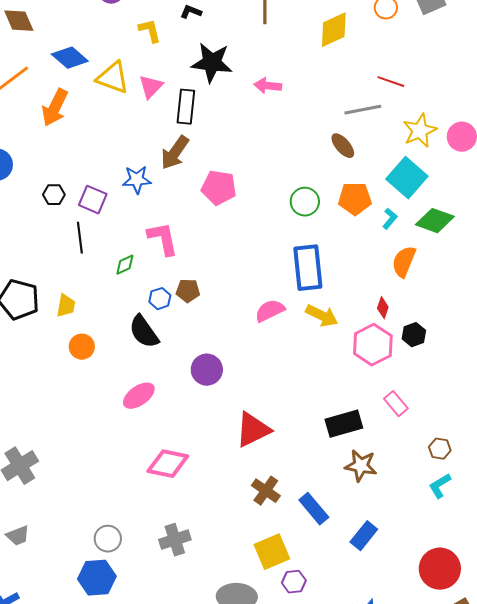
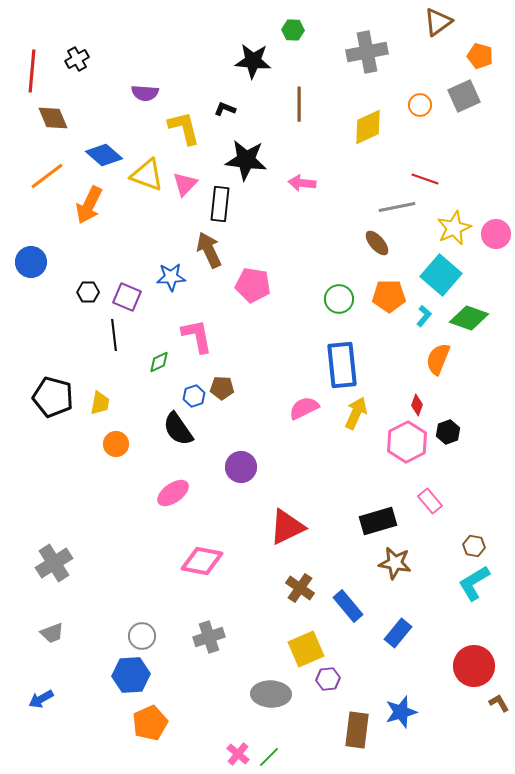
yellow L-shape: (150, 31) -> (184, 128), size x1.4
brown arrow: (175, 153) -> (209, 250), turned 120
yellow arrow: (322, 316) -> (356, 413), turned -92
cyan L-shape: (440, 486) -> (474, 583), size x1.4

